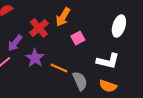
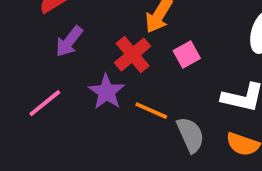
red cross: (39, 28) -> (133, 55), moved
purple arrow: (15, 43) -> (69, 41), moved

